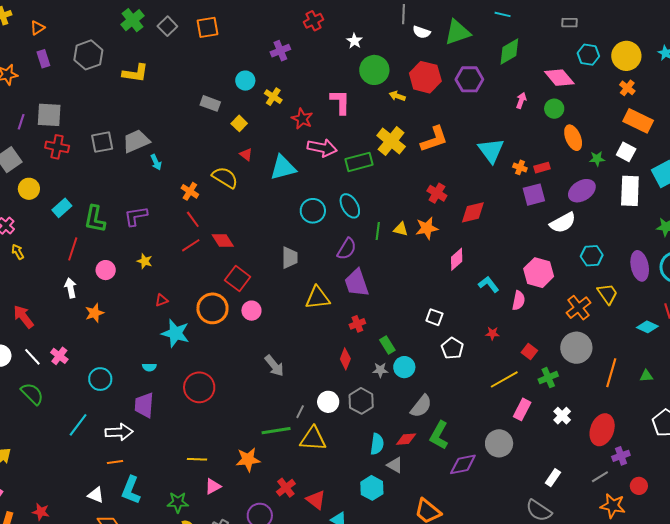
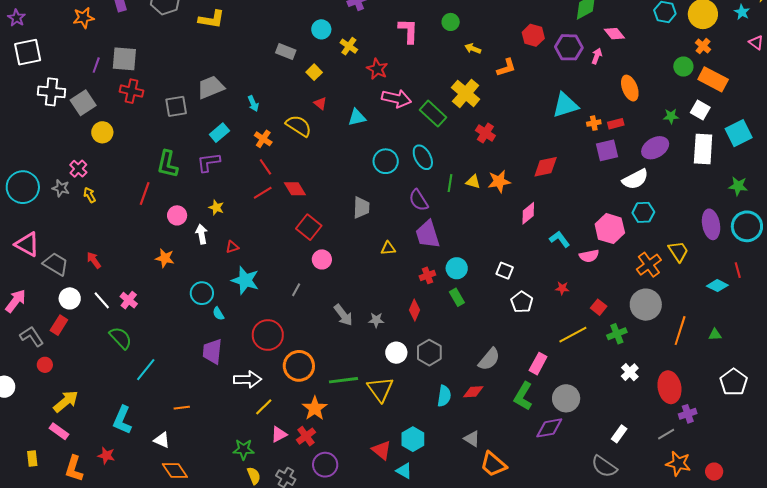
green circle: (374, 70) -> (451, 22), size x0.6
red hexagon: (425, 77) -> (533, 35), moved, size x0.7
pink diamond: (559, 78) -> (614, 34), moved, size x0.7
purple hexagon: (469, 79) -> (569, 47), moved
pink L-shape: (340, 102) -> (408, 31), moved
green circle: (554, 109) -> (683, 67), moved
orange ellipse: (573, 138) -> (630, 88), moved
orange L-shape: (434, 139) -> (506, 68), moved, size x0.7
gray square: (102, 142) -> (176, 106), moved
cyan triangle: (491, 150) -> (565, 105), turned 48
cyan arrow: (156, 162) -> (253, 104), moved
green rectangle: (359, 162) -> (433, 114), turned 56
orange cross: (520, 167) -> (594, 123), turned -32
cyan triangle: (283, 168) -> (357, 117), size x0.7
red cross: (437, 193) -> (485, 133), moved
cyan rectangle: (62, 208) -> (219, 133), moved
purple semicircle: (347, 249) -> (419, 200), turned 115
cyan hexagon: (592, 256) -> (643, 212), moved
white arrow: (71, 288) -> (202, 234), moved
yellow triangle: (318, 298) -> (388, 248), size x0.6
pink semicircle: (519, 300) -> (589, 256), turned 66
orange circle: (212, 308) -> (299, 366), moved
orange star: (94, 313) -> (165, 258), turned 30
red arrow: (23, 317) -> (94, 260), size x0.7
cyan semicircle: (149, 367) -> (218, 314), turned 56
cyan circle: (404, 367) -> (457, 268), moved
gray star: (380, 370) -> (376, 320), moved
cyan circle: (100, 379) -> (202, 293), moved
green semicircle: (32, 394) -> (121, 338), moved
pink rectangle: (522, 409) -> (538, 364), moved
gray line: (300, 412) -> (296, 290), moved
red ellipse: (602, 430) -> (669, 387), turned -32
white arrow: (119, 432) -> (248, 379), moved
green L-shape: (439, 435) -> (523, 396), moved
yellow triangle: (313, 439) -> (380, 389), turned 48
yellow line: (197, 459) -> (264, 407), turned -48
orange star: (248, 460) -> (315, 408), turned -30
purple diamond: (463, 464) -> (549, 428), moved
gray triangle: (395, 465) -> (472, 439), moved
red circle: (639, 486) -> (714, 472), moved
red cross: (286, 488) -> (306, 436), moved
cyan hexagon: (372, 488) -> (413, 439), moved
cyan L-shape: (131, 490) -> (122, 420), moved

